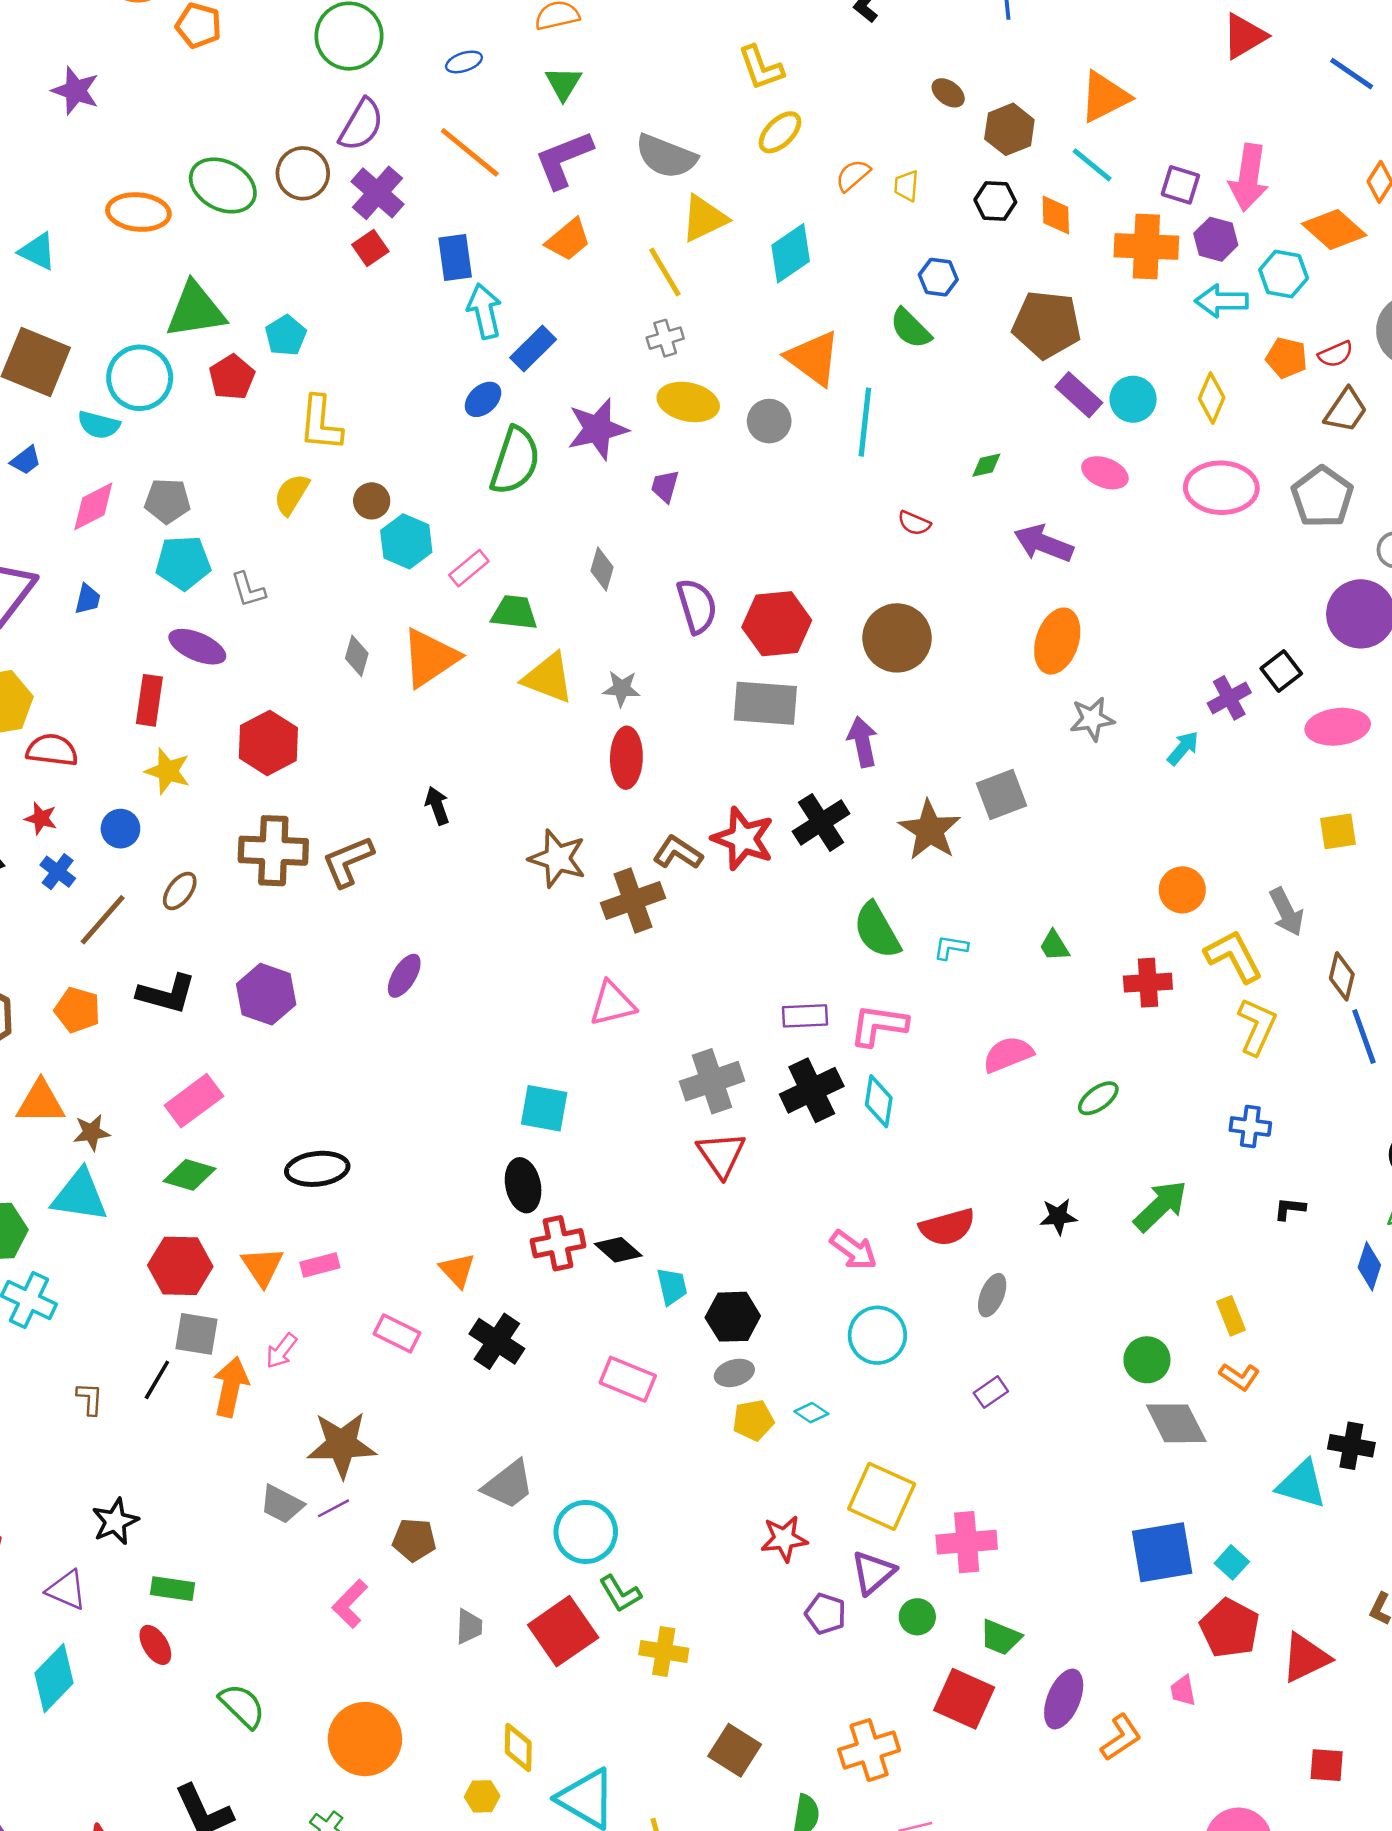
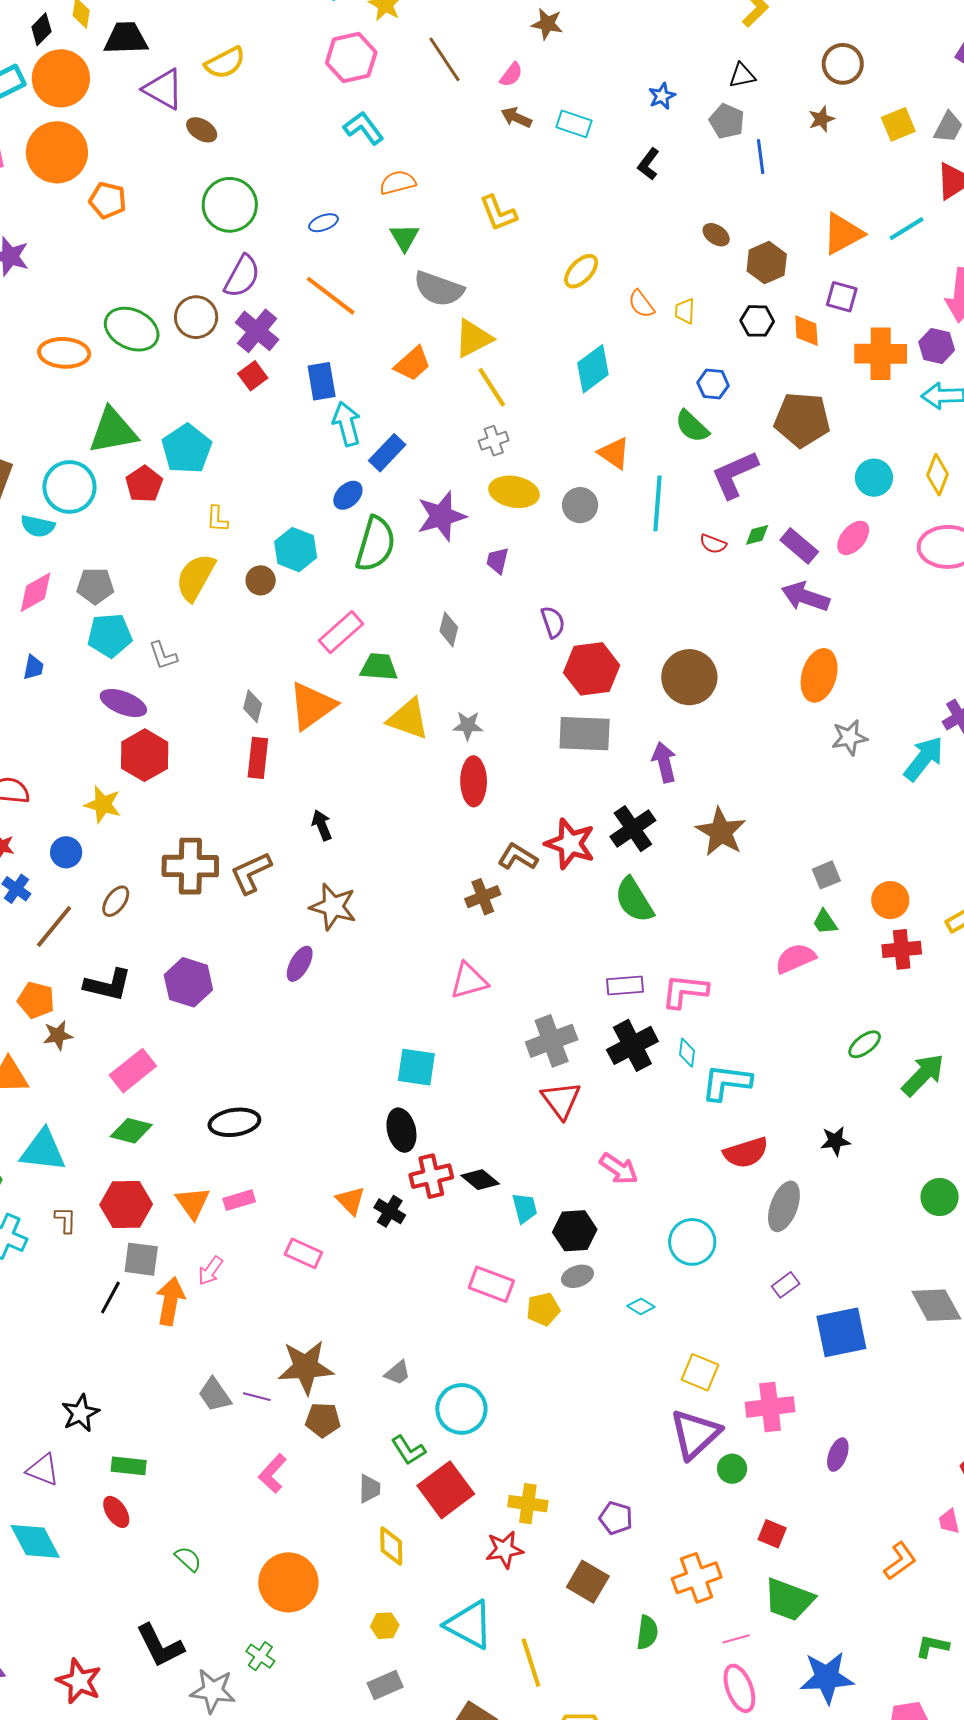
yellow L-shape: (761, 68) -> (498, 213), moved
gray semicircle: (666, 156) -> (439, 289), moved
purple L-shape: (564, 159) -> (735, 475), moved
cyan line: (1092, 165) -> (907, 229), moved, turned -69
orange semicircle: (853, 175) -> (641, 304), turned -84
purple square: (1180, 185) -> (842, 297), moved
yellow triangle: (704, 219) -> (473, 338), moved
cyan pentagon: (286, 335) -> (187, 449), size x1.5
orange triangle: (813, 358) -> (614, 453), size x0.7
purple rectangle: (1079, 395) -> (799, 546), moved
yellow L-shape: (321, 423) -> (217, 519), size x0.6
pink ellipse: (1105, 473) -> (853, 538), turned -69
yellow semicircle: (292, 494) -> (196, 577), size x1.4
red semicircle: (914, 523) -> (713, 544), moved
cyan hexagon: (406, 541) -> (296, 550), moved
pink rectangle: (469, 568) -> (341, 632), size x1.4
purple semicircle: (697, 606) -> (553, 622), moved, size x0.7
red rectangle: (149, 700) -> (258, 758), moved
red hexagon: (268, 743) -> (145, 755), moved
cyan arrow: (1183, 748) -> (924, 759), size x1.6
gray square: (1001, 795) -> (826, 875), moved, size x0.7
brown star: (557, 858) -> (333, 907), moved
orange circle: (1182, 890) -> (890, 900), moved
brown cross: (633, 900) -> (483, 897), size x0.7
green semicircle: (877, 930) -> (634, 900), moved
cyan L-shape: (951, 947) -> (726, 1082), moved, size x1.8
pink semicircle: (1008, 1054) -> (795, 958), moved
cyan diamond: (879, 1101) -> (687, 1053), size x0.7
brown star: (92, 1132) -> (58, 1035), moved
green arrow: (1160, 1206) -> (923, 1075), moved
pink arrow: (853, 1250) -> (619, 1169), moved
gray ellipse: (992, 1295) -> (784, 1206), size x1.4
black cross: (497, 1341) -> (390, 1211), moved, size x0.7
green circle: (1147, 1360) -> (940, 1197), moved
brown L-shape: (90, 1399) -> (66, 1220), moved
yellow pentagon: (753, 1420) -> (543, 1309), moved
brown star: (342, 1445) -> (306, 1367), moved
gray trapezoid: (508, 1485) -> (398, 1373), size x0.6
yellow square: (882, 1496) -> (700, 1372), size x0.7
gray trapezoid: (282, 1504) -> (215, 1395), turned 30
purple line: (333, 1508) -> (257, 1397), turned 44
red star: (784, 1539) -> (504, 1550), moved
blue square: (1162, 1552) -> (841, 1332), moved
purple triangle: (873, 1573) -> (695, 1434), size x1.4
green L-shape: (620, 1594) -> (408, 1450), moved
purple pentagon: (826, 1614) -> (616, 1518), moved
green trapezoid: (1001, 1637) -> (789, 1600), moved, size x1.5
cyan diamond: (54, 1678) -> (35, 1541), turned -70
red square: (964, 1699) -> (772, 1534), size x0.6
purple ellipse: (1064, 1699) -> (838, 1455), moved, size x0.7
green semicircle: (242, 1706) -> (188, 1559), size x0.7
yellow diamond: (518, 1747) -> (391, 1546), moved

